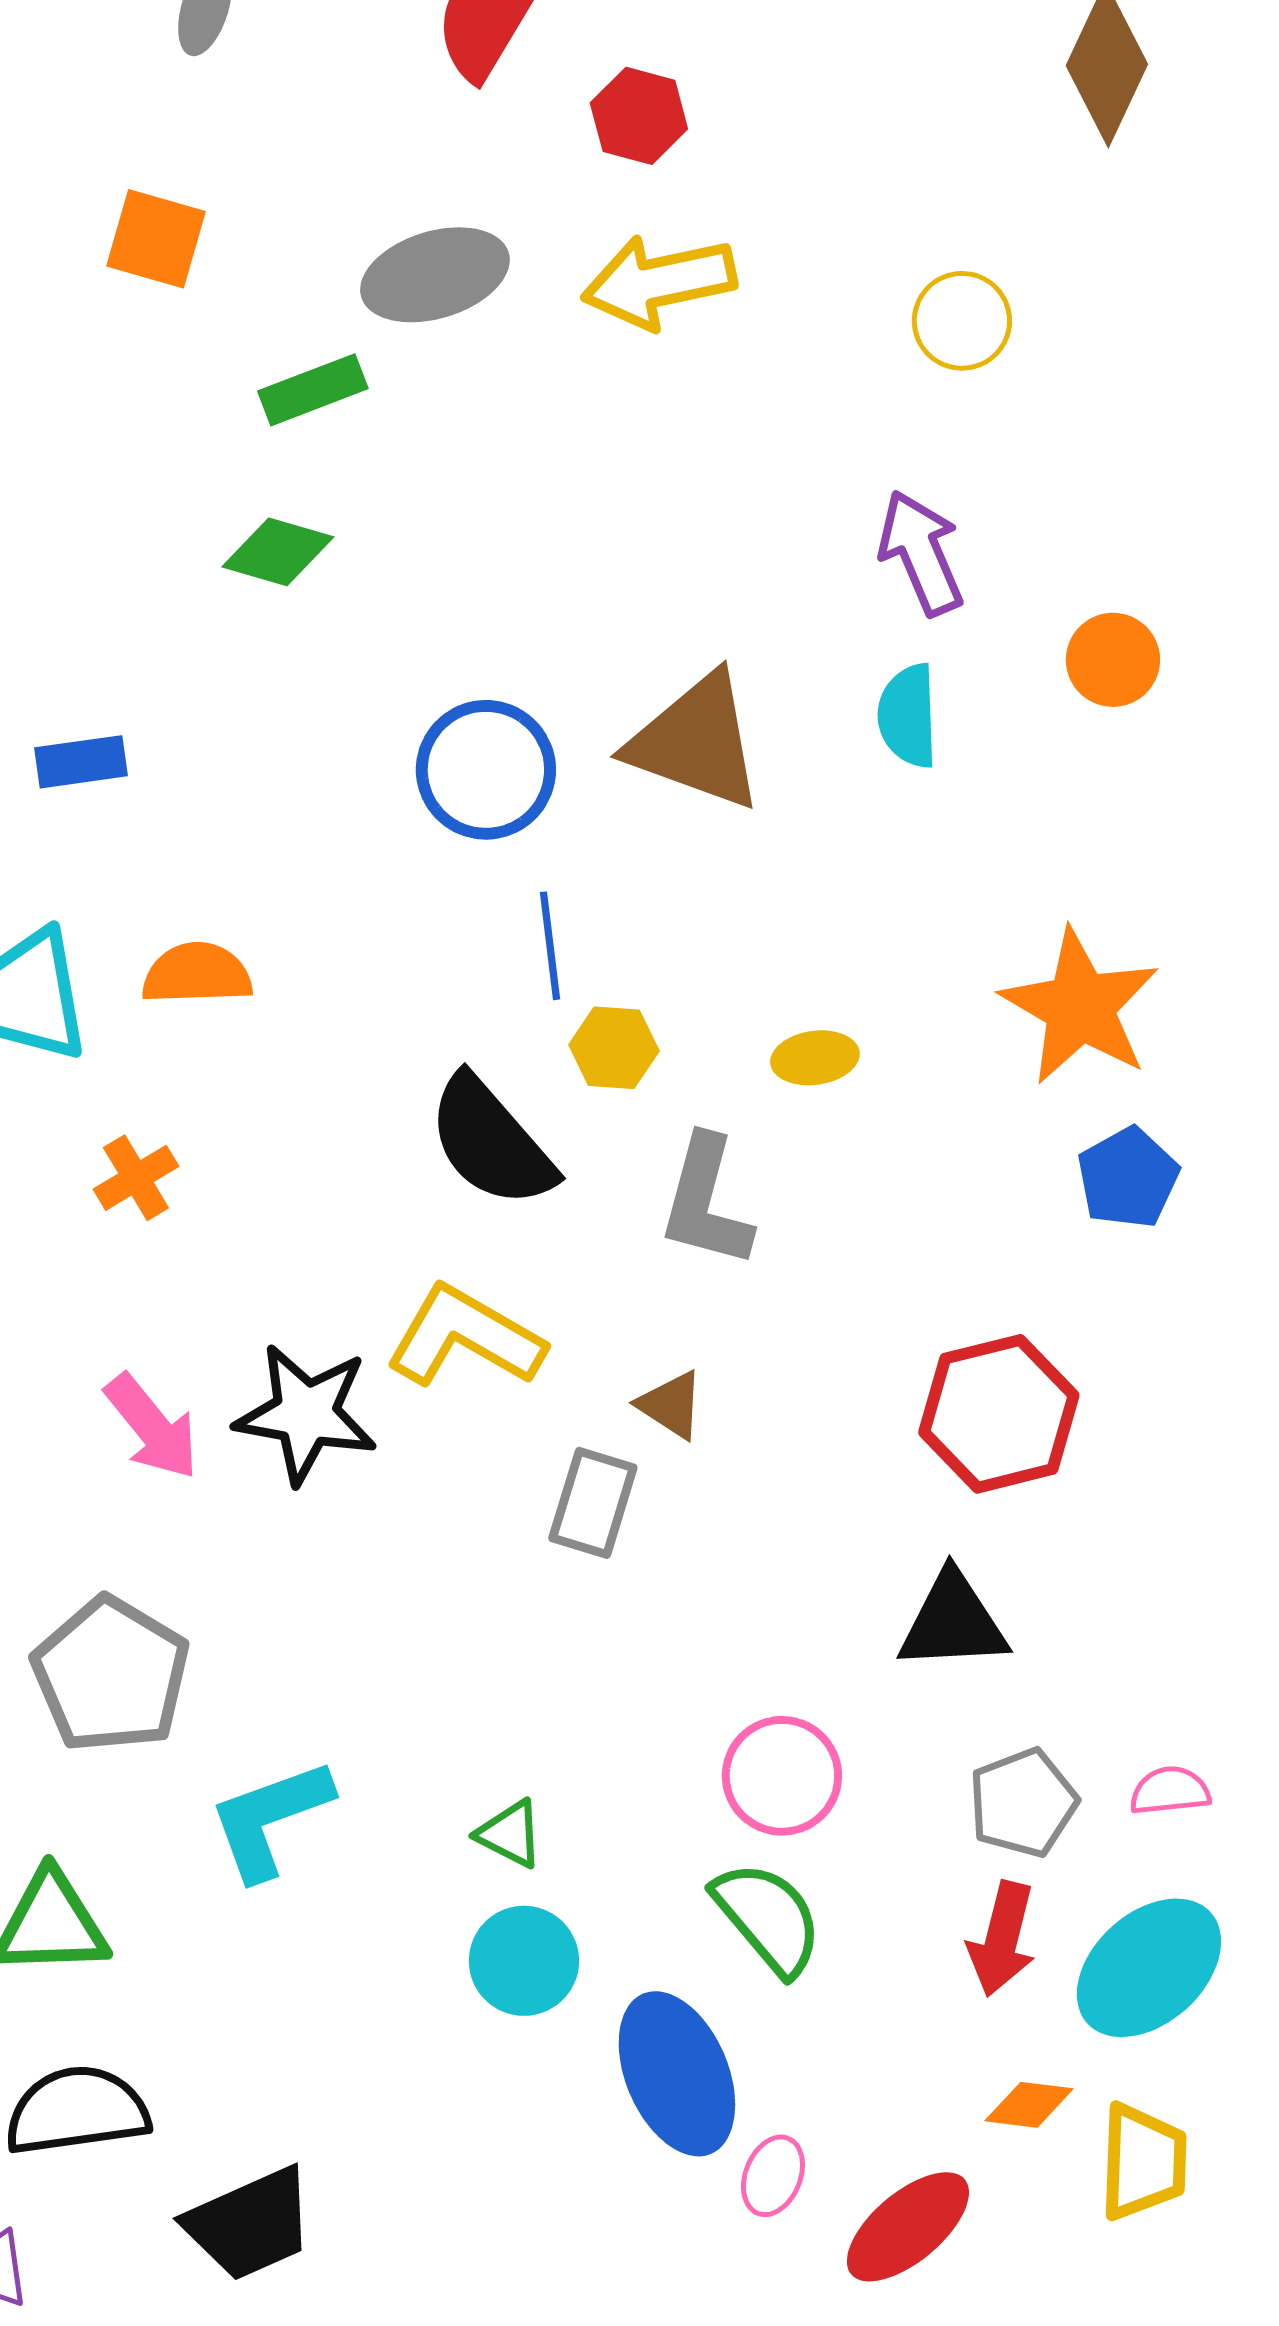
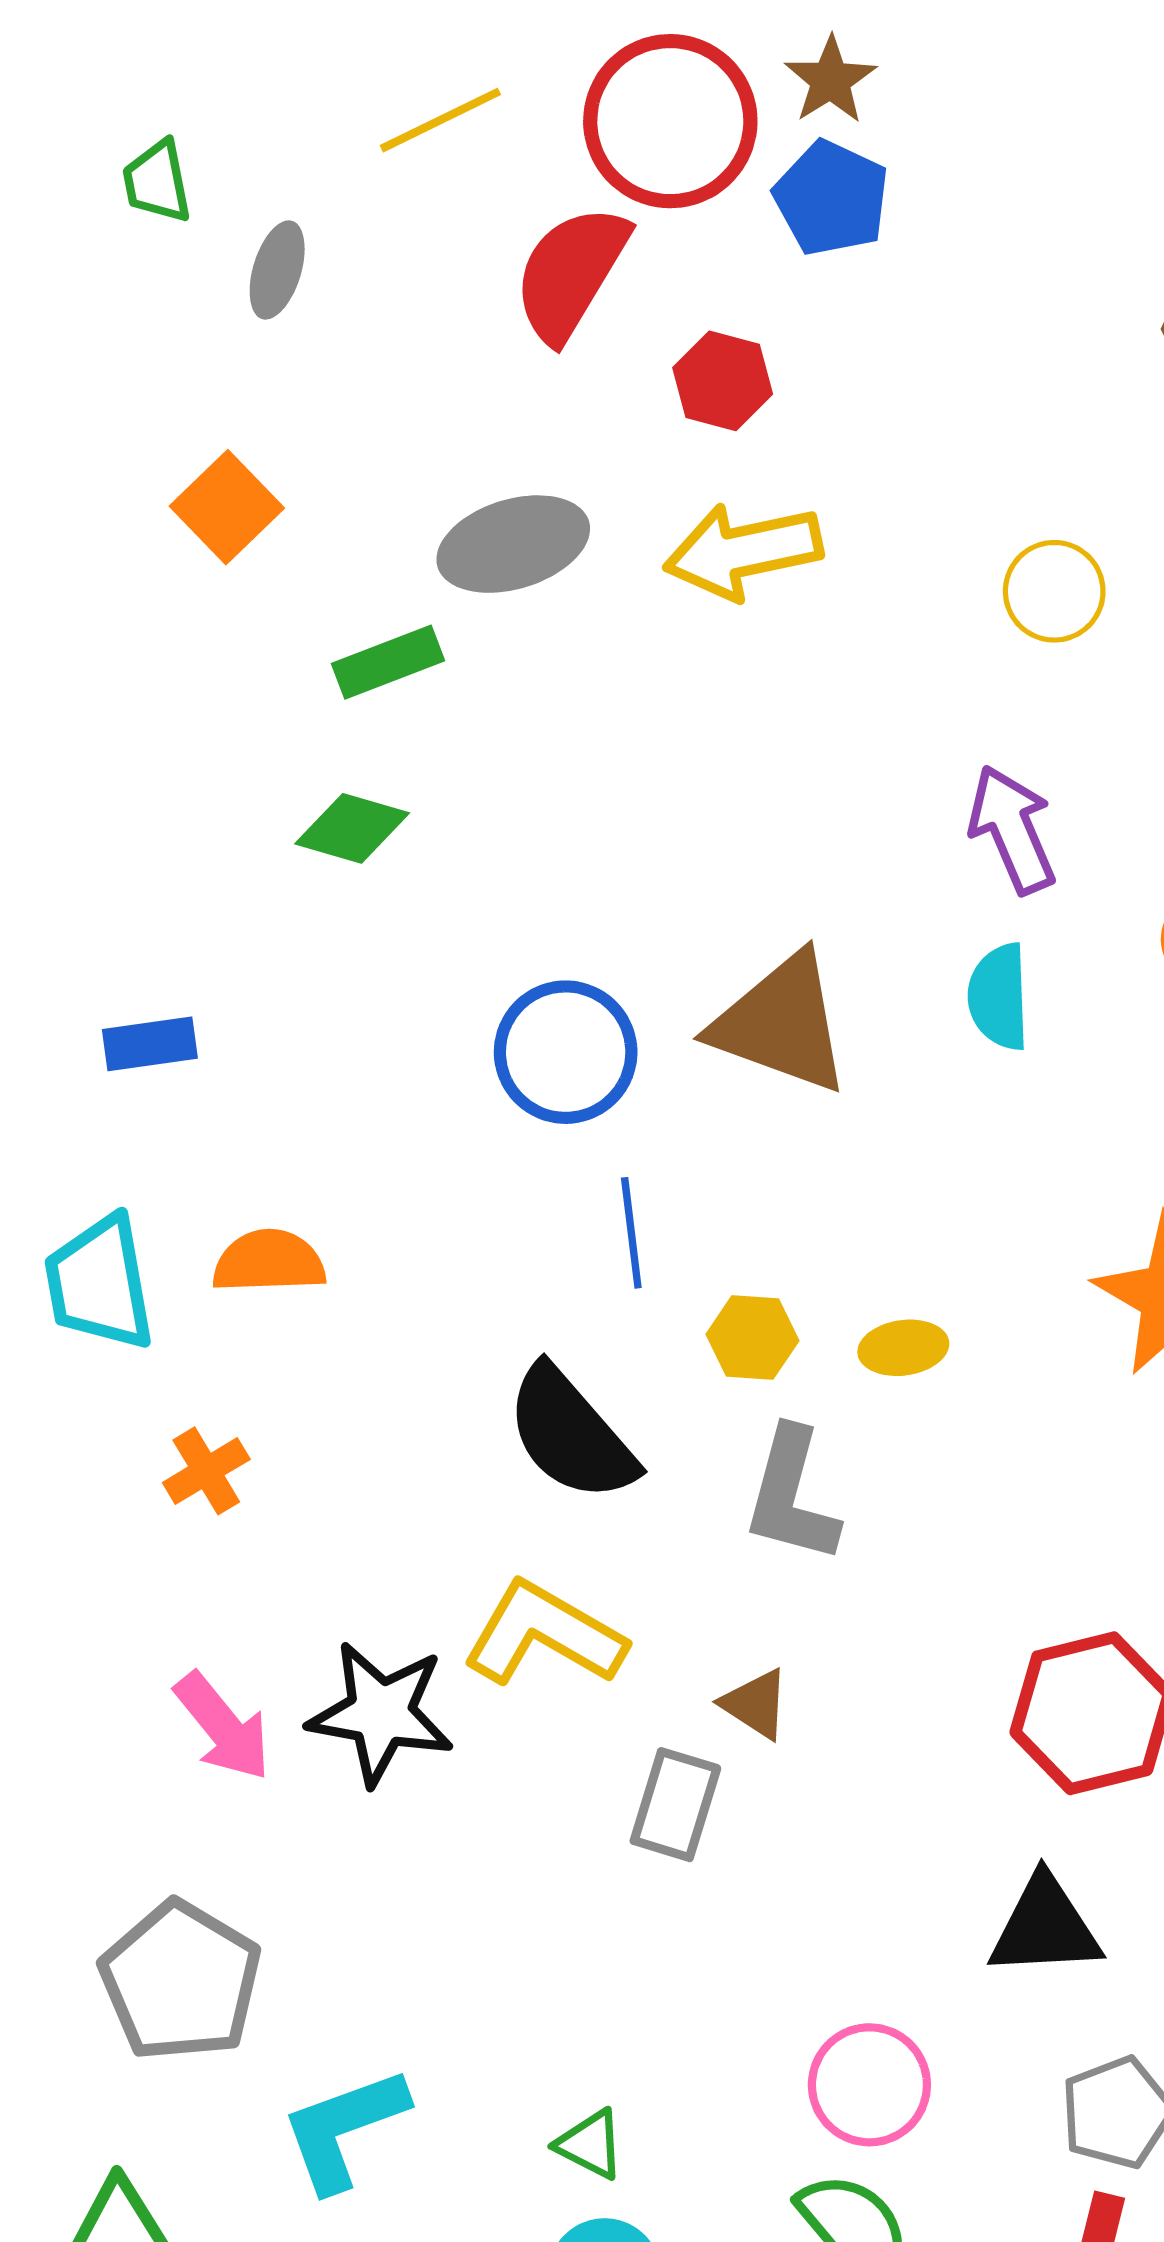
orange square: (156, 239) -> (227, 507), turned 30
yellow hexagon: (614, 1048) -> (752, 1338), moved

